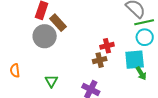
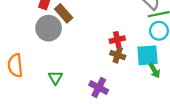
brown cross: (100, 60) -> (118, 55), moved, turned 32
orange semicircle: (15, 70) -> (15, 65), size x1.5

